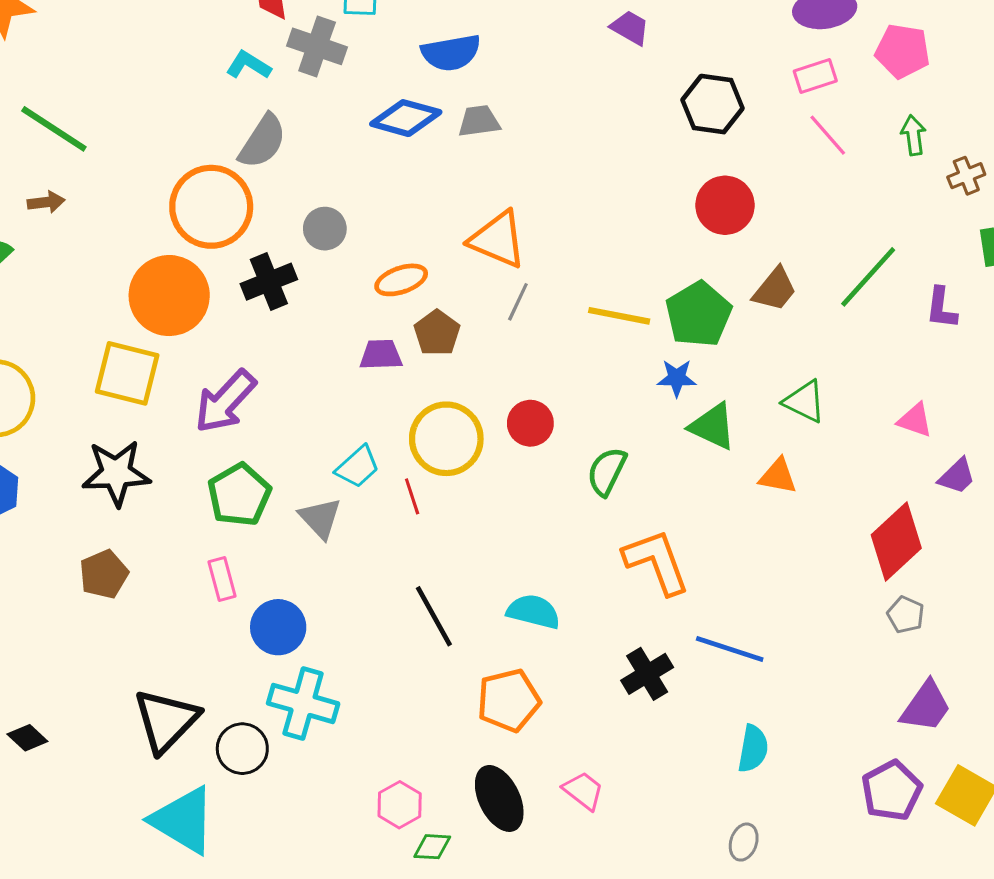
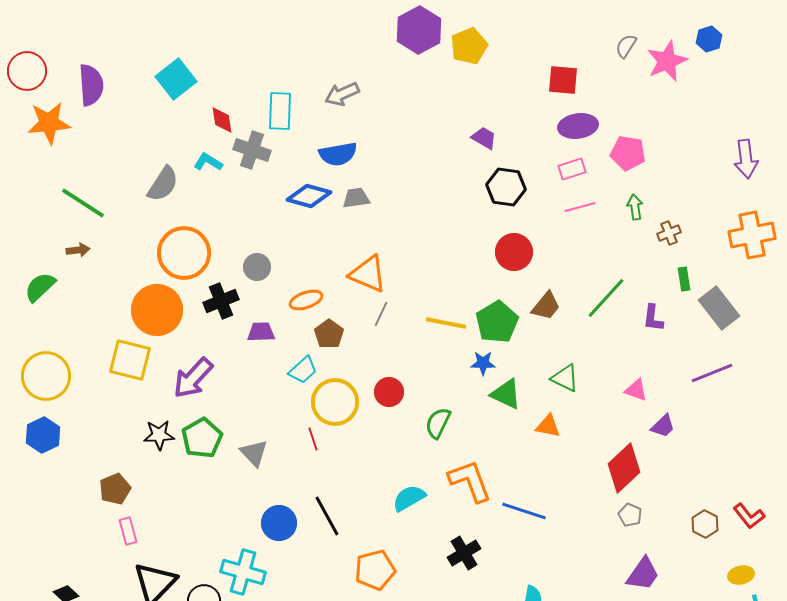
purple trapezoid: (630, 28) -> (484, 138), moved
pink line: (828, 135) -> (580, 207), turned -64
gray semicircle: (263, 141) -> (163, 184), moved
purple trapezoid: (381, 355) -> (261, 332), moved
cyan trapezoid: (358, 467) -> (303, 370), moved
black star: (116, 473) -> (159, 435), moved, size x0.7
pink rectangle: (222, 579) -> (128, 531), moved
cyan semicircle: (533, 612) -> (409, 498), moved, turned -44
blue circle: (278, 627) -> (279, 523), moved
blue line: (730, 649) -> (524, 511), moved

